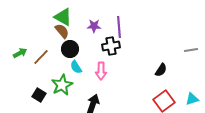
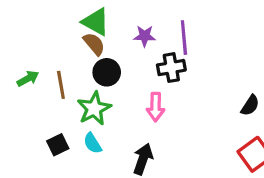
brown line: (41, 57) -> (61, 85), turned -54
cyan semicircle: (76, 67) -> (92, 143), moved
green star: (62, 85) -> (94, 109), moved
black square: (39, 95) -> (58, 145), turned 32

